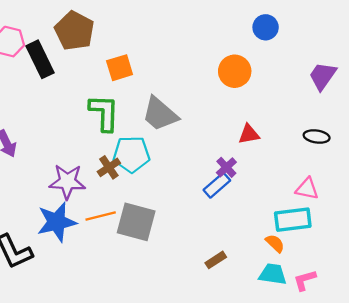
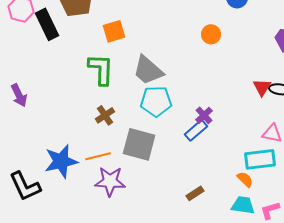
orange circle: (235, 71) -> (211, 34), size x0.7
red triangle: (249, 134) -> (262, 87), moved, turned -48
cyan pentagon: (131, 154) -> (156, 101), moved
purple star: (67, 182) -> (110, 181), moved
gray square: (136, 222) -> (139, 144), moved

